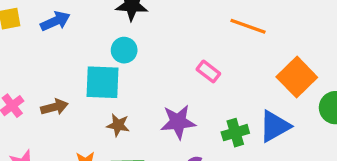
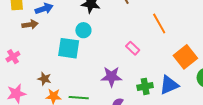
orange line: (248, 26) -> (159, 23), turned 35
brown arrow: (54, 107) -> (30, 25), moved
brown star: (118, 125) -> (44, 79), moved

